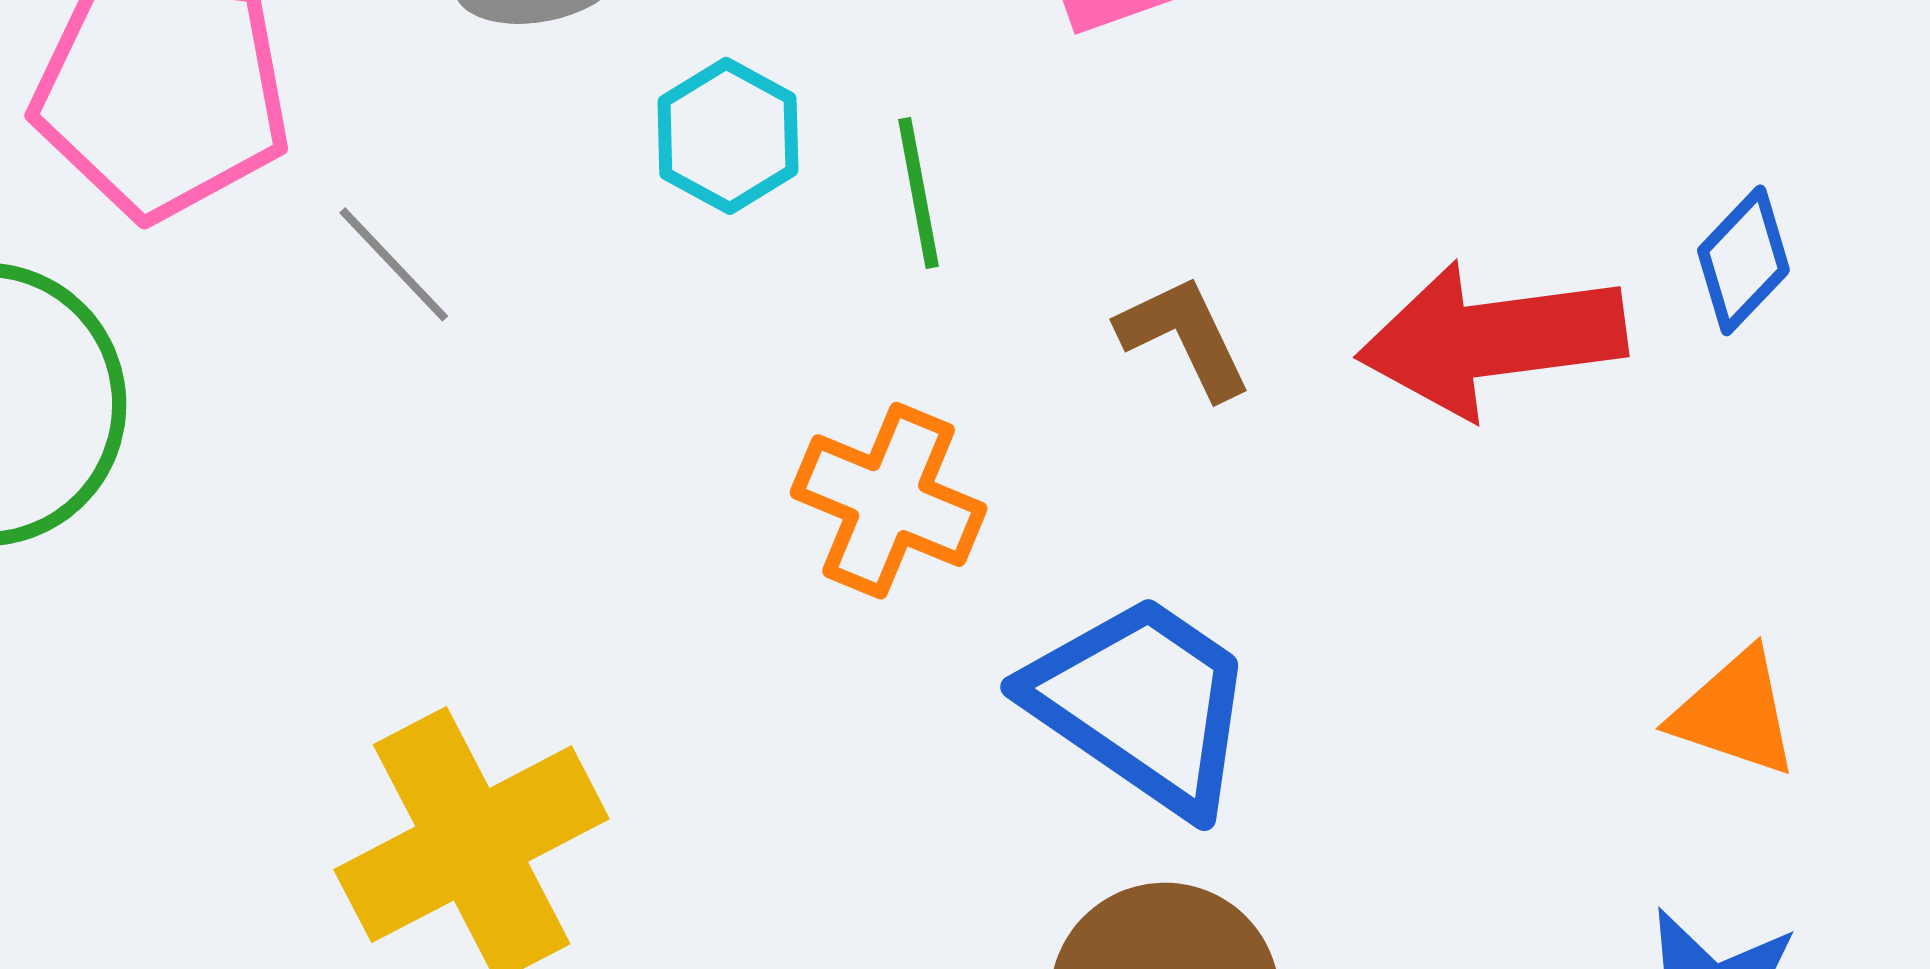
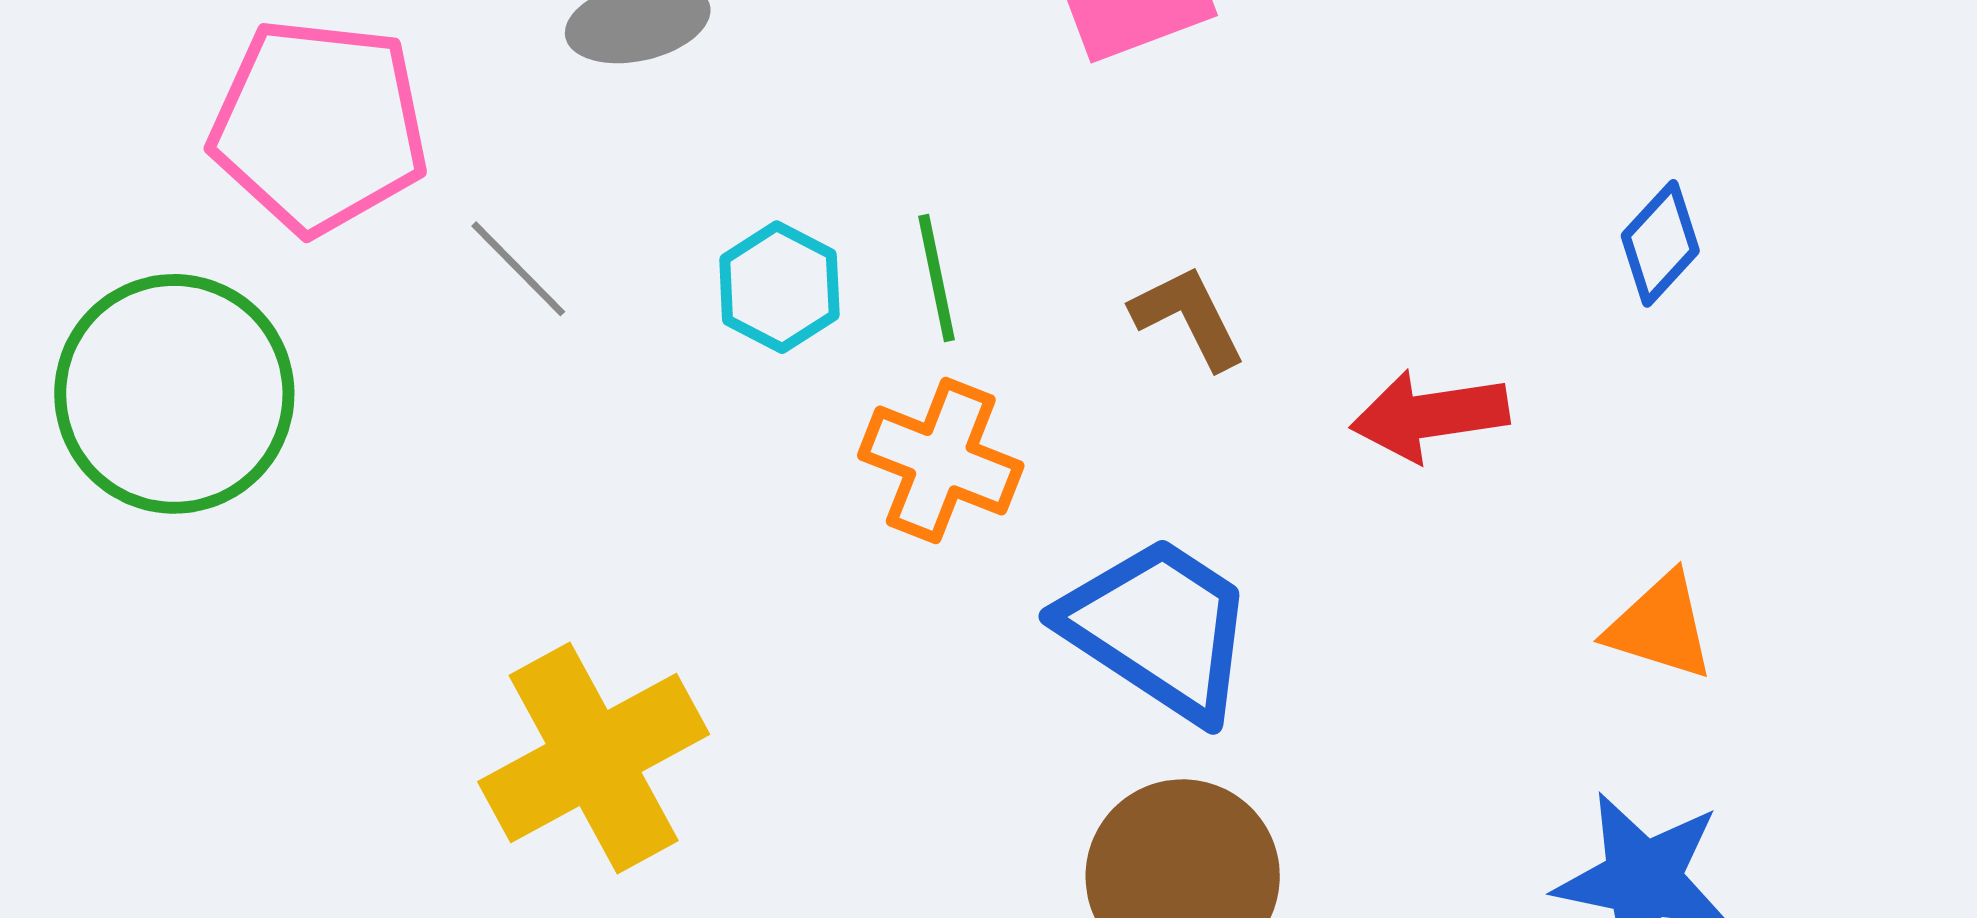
cyan hexagon: (728, 136) -> (779, 287), moved
green line: (918, 193) -> (936, 278), moved
red arrow: (1492, 339) -> (1430, 415), moved, size x0.7

